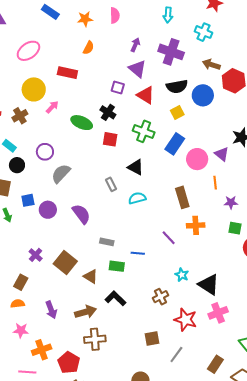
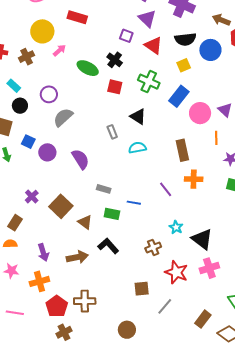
blue square: (28, 200) -> (28, 142), turned 32
brown cross: (95, 339) -> (85, 301), moved
orange cross: (42, 350) -> (39, 281), moved

